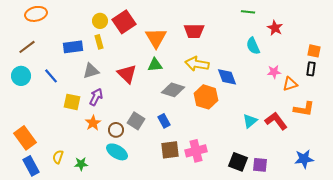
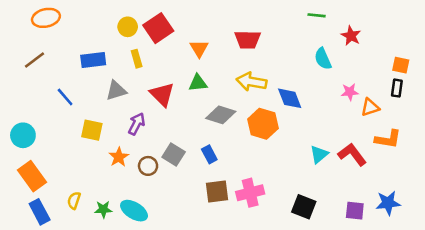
orange triangle: (156, 38) -> (199, 49), size x0.7
yellow rectangle: (99, 42) -> (137, 59), moved
cyan circle: (21, 76) -> (23, 135), moved
purple arrow: (96, 97) -> (137, 124), moved
cyan ellipse: (117, 152) -> (134, 211), moved
purple square: (260, 165) -> (355, 211), moved

